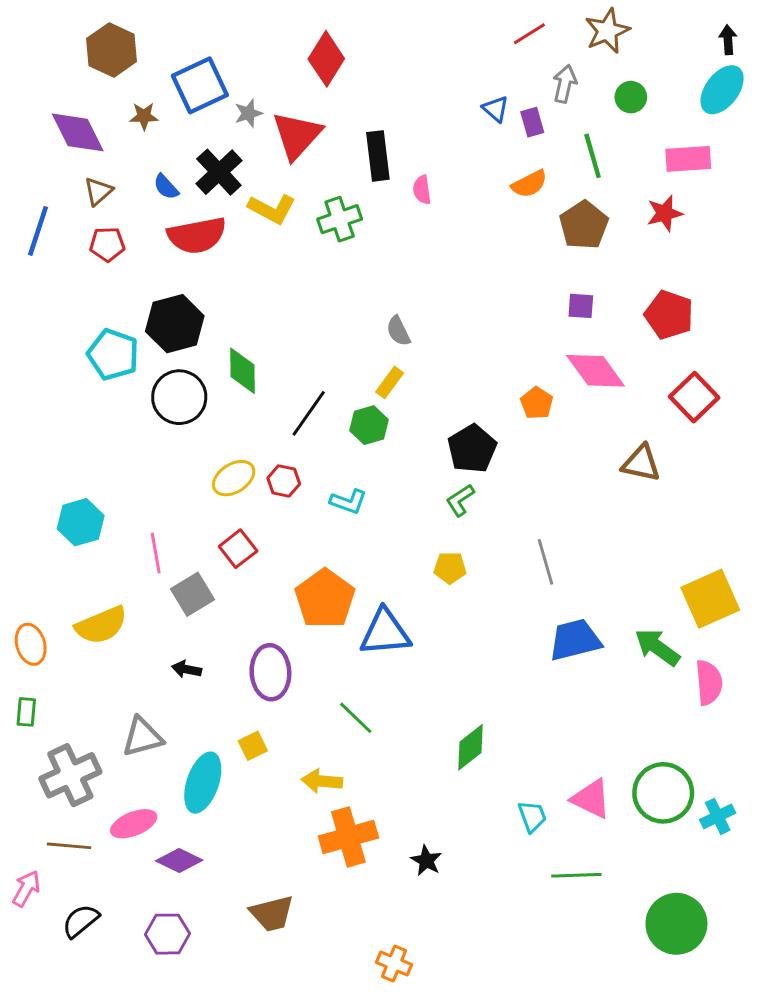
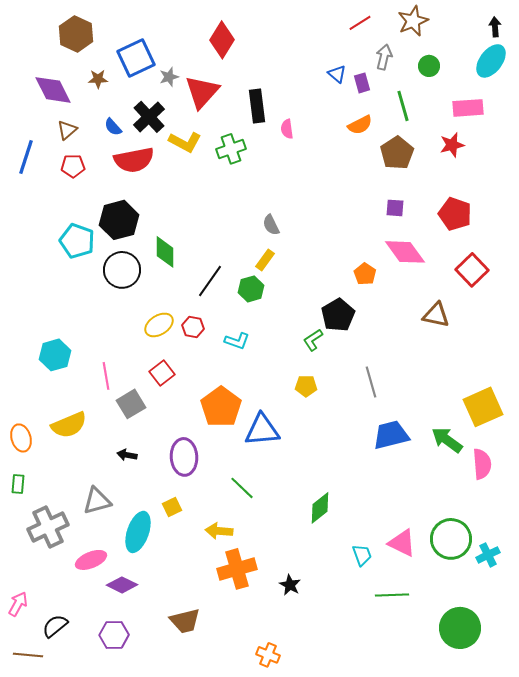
black pentagon: (472, 449) -> (338, 315), moved
brown line: (69, 846) -> (28, 655), moved

